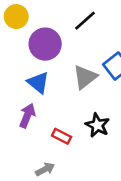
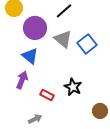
gray triangle: (85, 77) -> (63, 39), moved, turned -42

